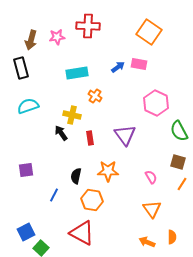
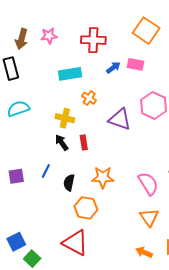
red cross: (88, 26) -> (93, 40), moved
black arrow: (61, 133) -> (62, 142), moved
purple triangle: (125, 135) -> (120, 119), moved, turned -35
pink semicircle: (151, 177) -> (148, 184), size x1.6
blue line: (54, 195) -> (46, 171), moved

